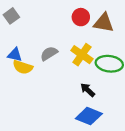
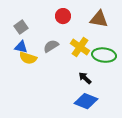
gray square: (11, 16) -> (21, 27), moved
red circle: (81, 17) -> (63, 16), moved

